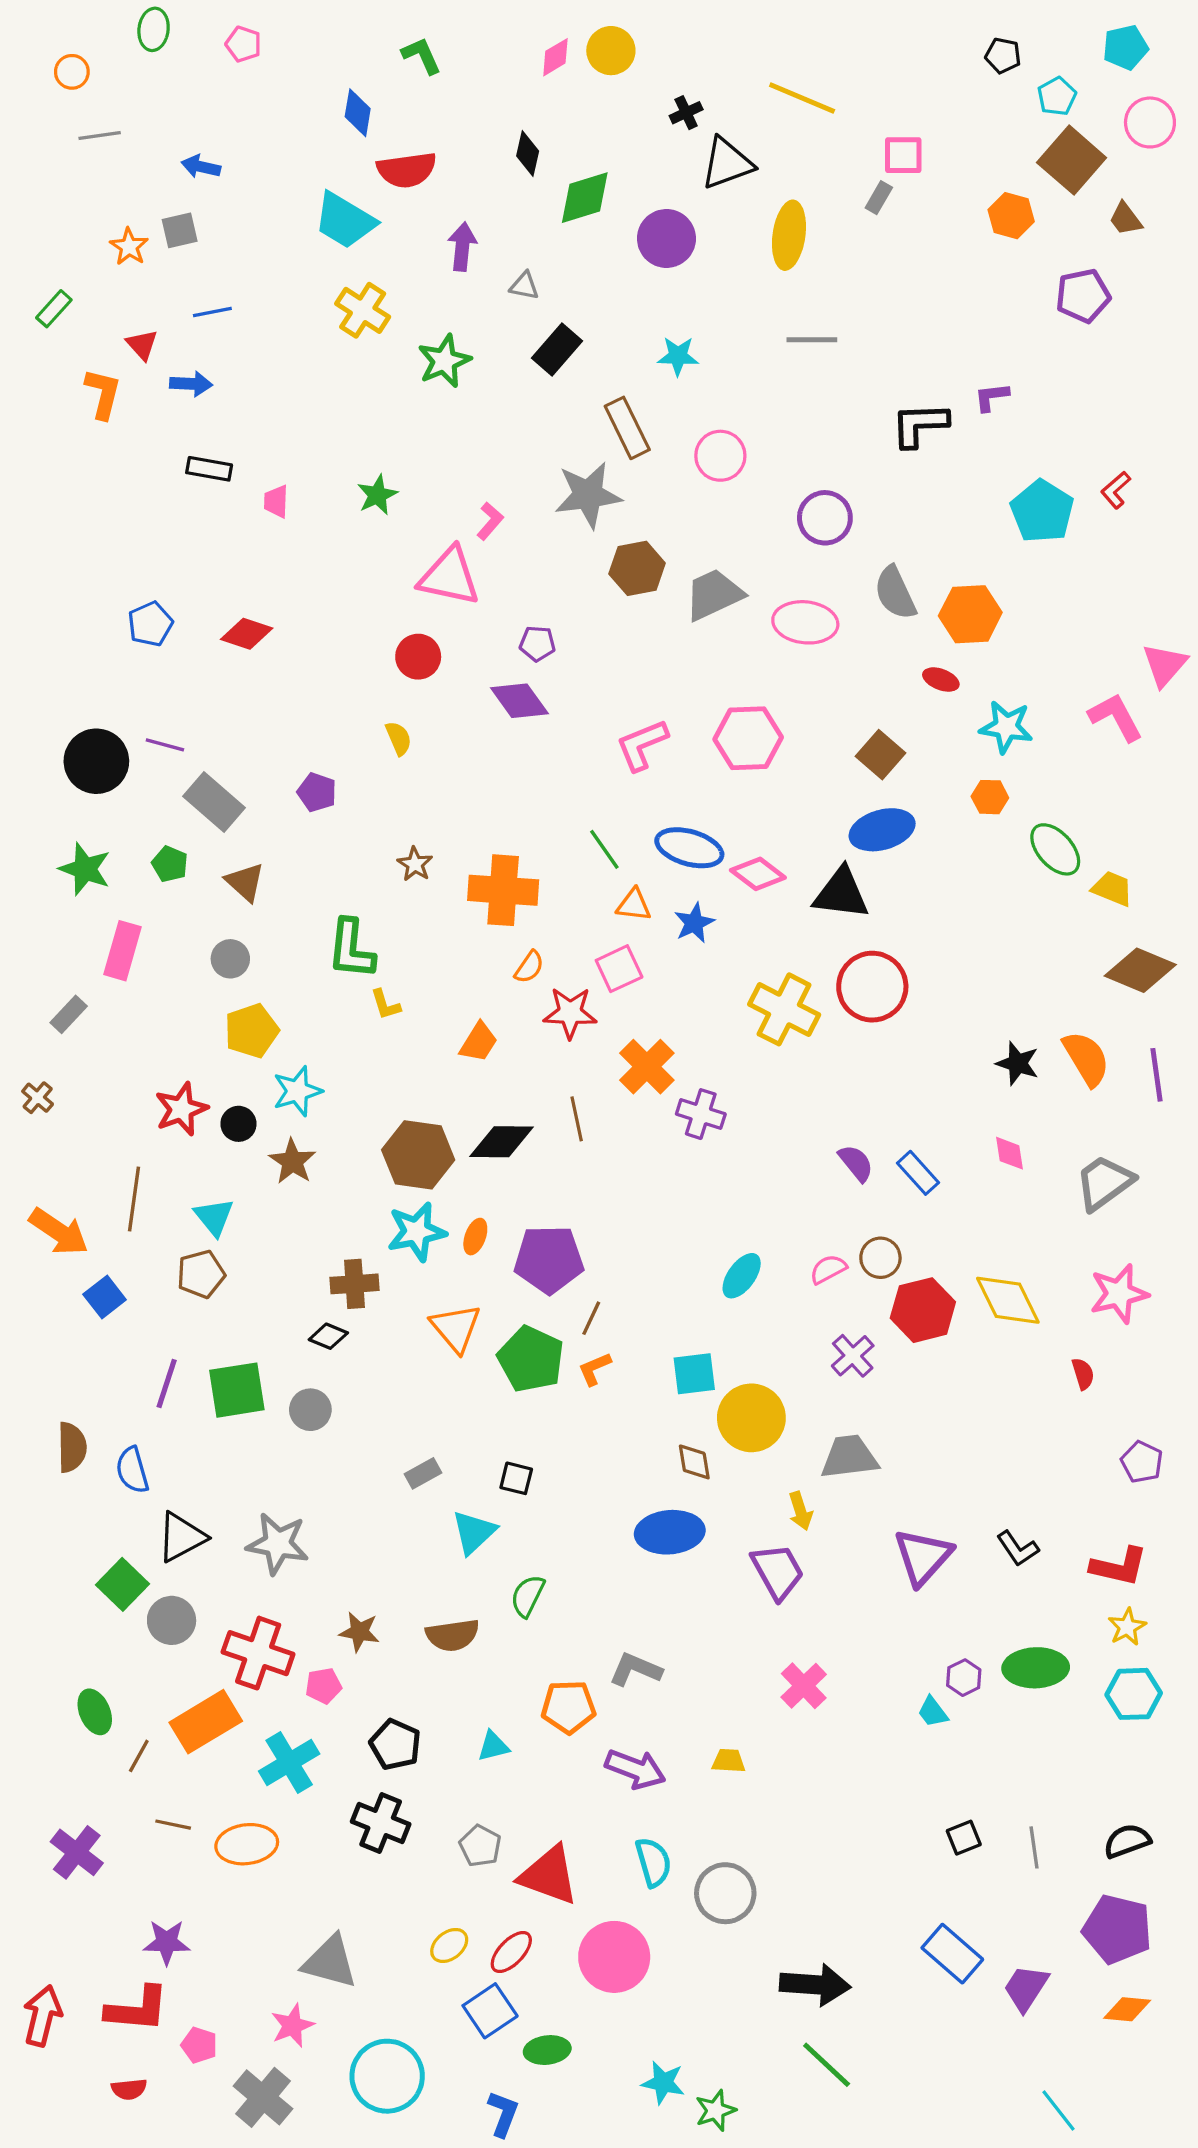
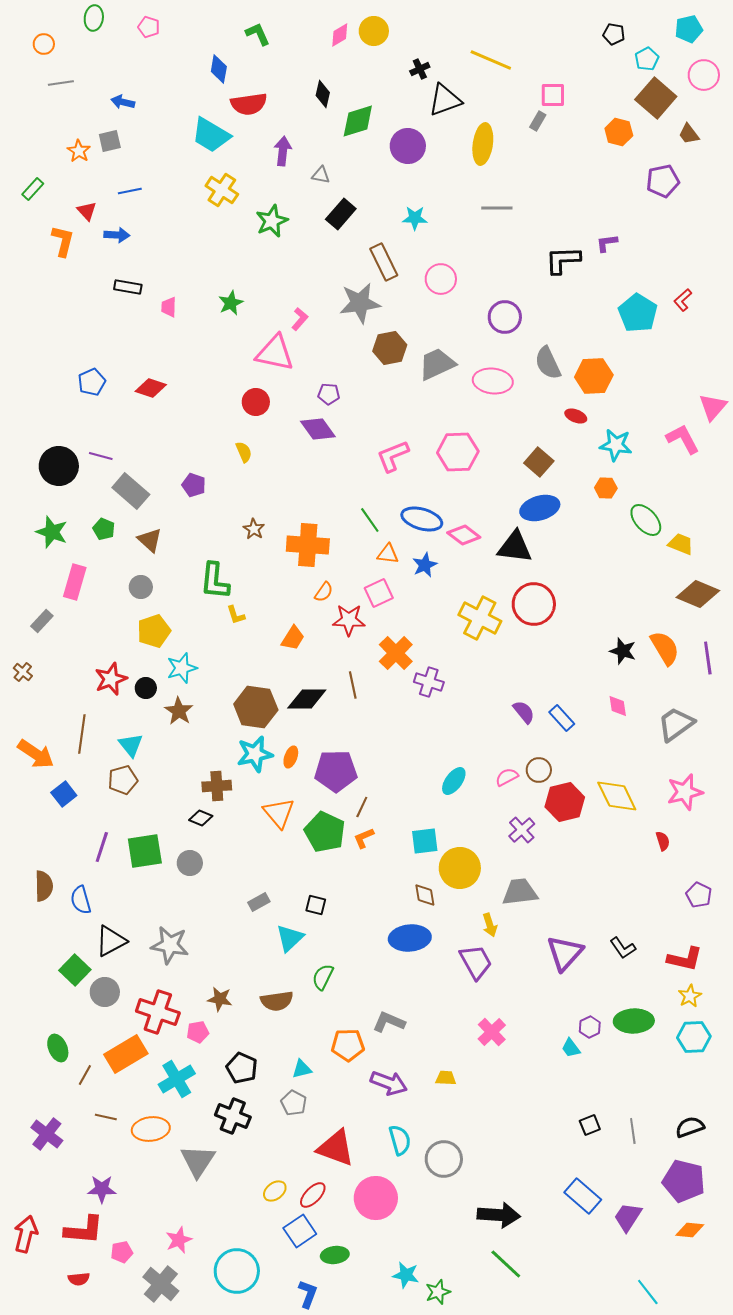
gray pentagon: (480, 1846) -> (294, 1103), moved
gray triangle: (330, 1962) -> (198, 1161), moved, turned 48
pink pentagon: (199, 2045) -> (122, 1252), turned -30

